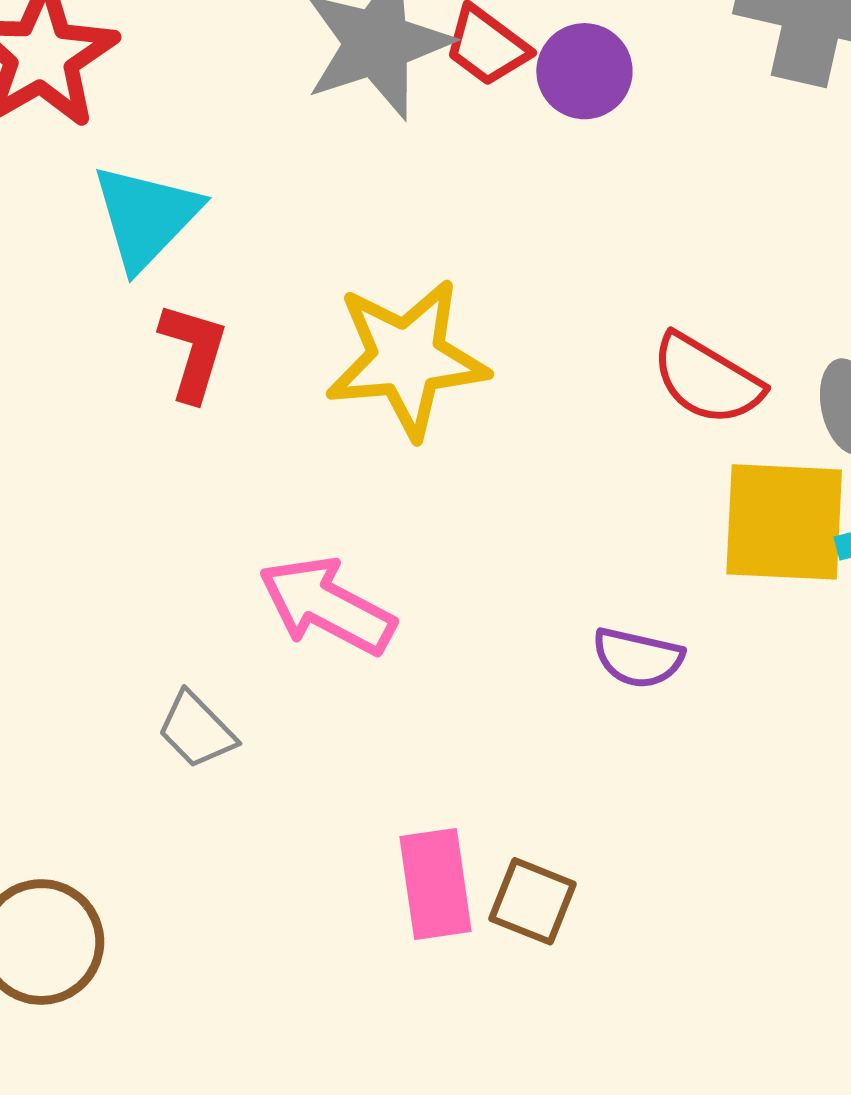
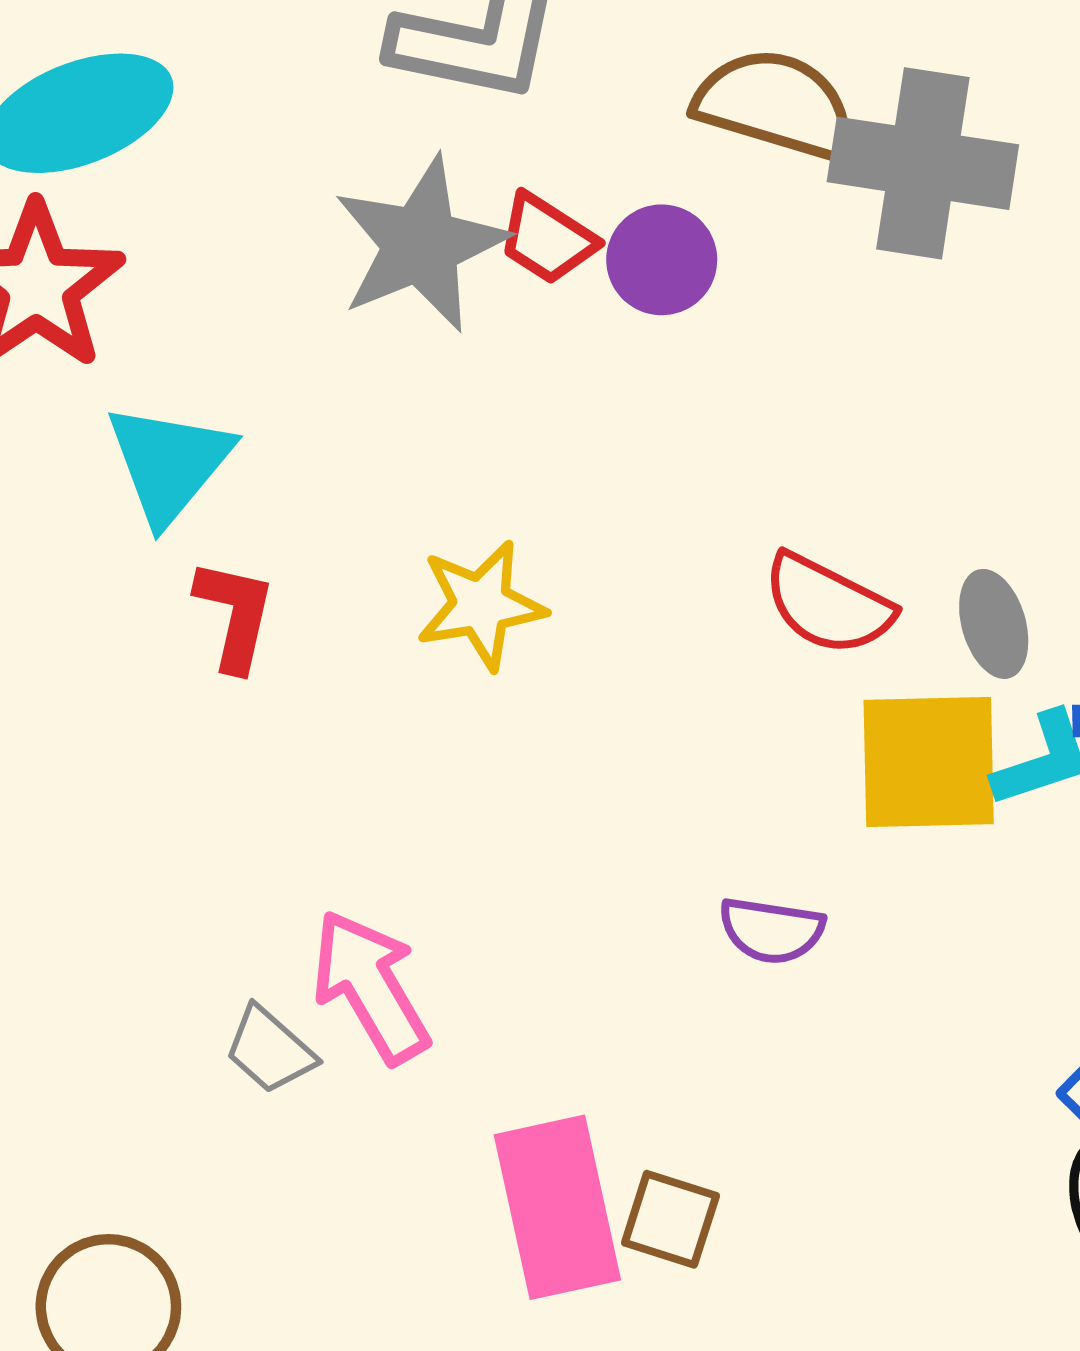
yellow star: (407, 358) -> (481, 605), size x0.7
pink arrow: (327, 606) -> (370, 987), moved, turned 36
pink rectangle: (436, 884) -> (557, 1207), size x1.4

